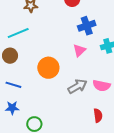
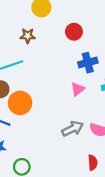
orange circle: (48, 68) -> (20, 103), moved

